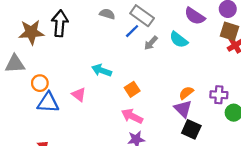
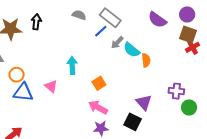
black arrow: (60, 23) -> (36, 22), size x0.7
cyan semicircle: (179, 40) -> (132, 50), moved
cyan arrow: (102, 70) -> (72, 65), turned 66
orange semicircle: (186, 93) -> (146, 60), moved, turned 120
black square: (191, 129) -> (133, 122), moved

